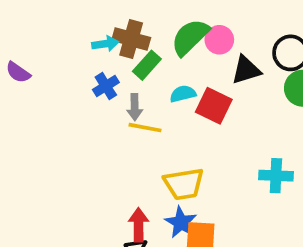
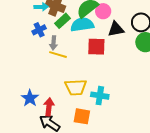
cyan semicircle: (183, 94) -> (82, 25), moved, size x1.6
red square: (214, 106) -> (96, 47), turned -30
cyan cross: (276, 176) -> (100, 96), moved
blue star: (181, 222) -> (30, 98), moved

